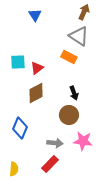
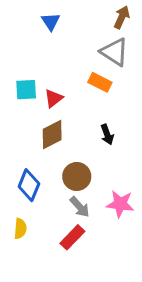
brown circle: (69, 115) -> (77, 176), moved
gray arrow: (55, 143) -> (80, 207), turned 42
yellow semicircle: (14, 169) -> (20, 229), moved

